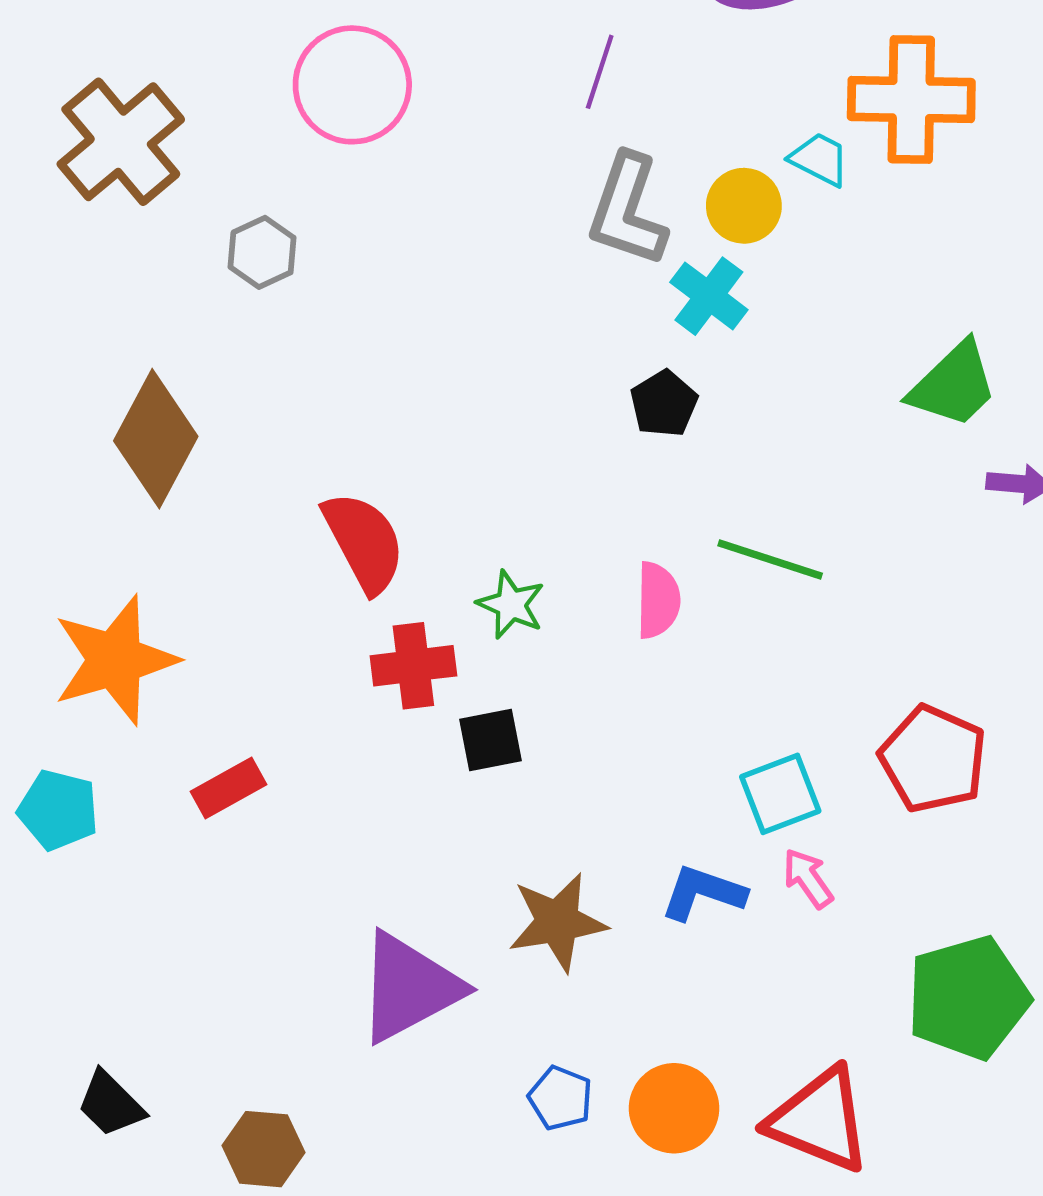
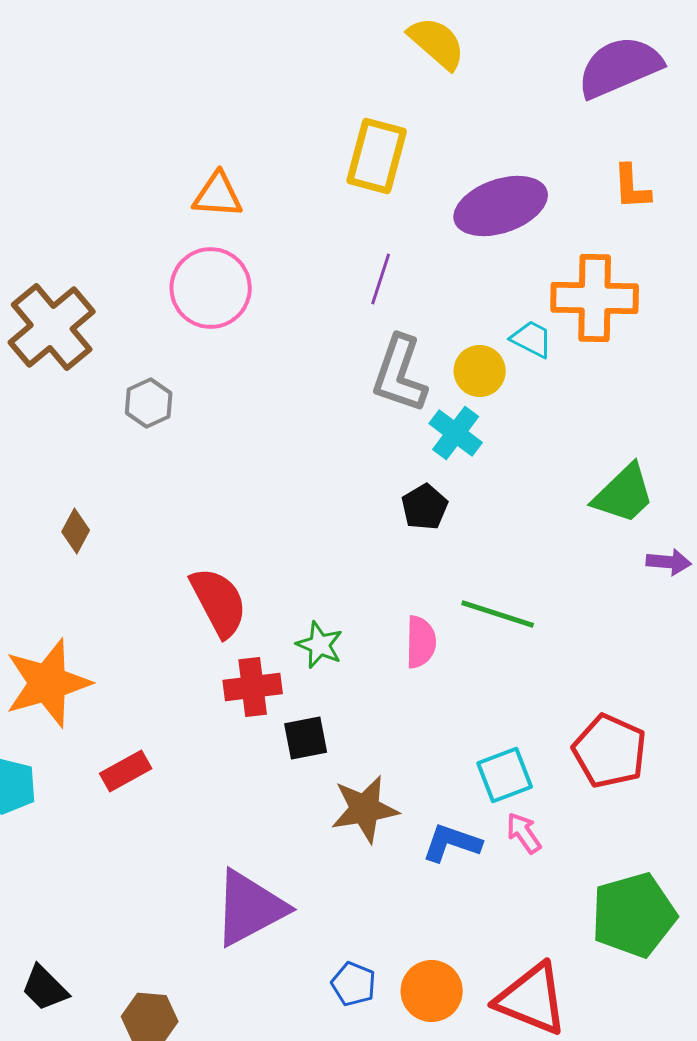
brown diamond: (156, 439) -> (76, 531), size x0.5
brown star: (558, 922) -> (365, 809), moved

